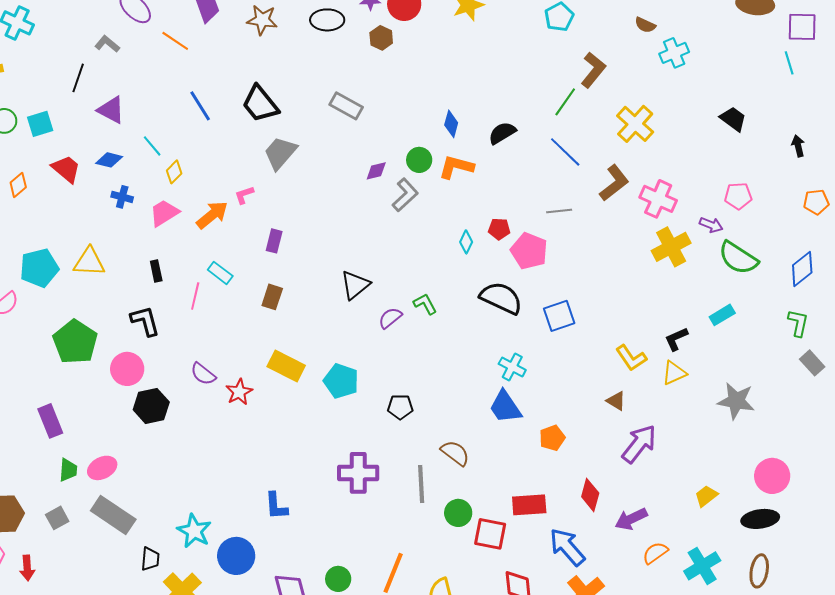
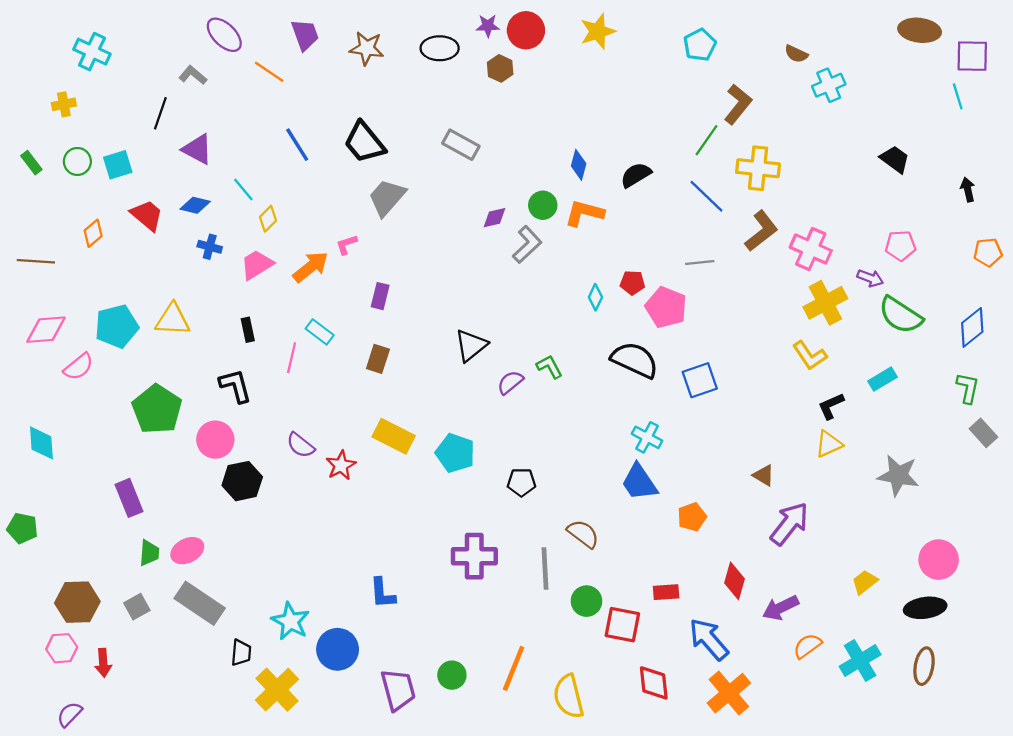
yellow cross: (635, 124) -> (758, 168), moved, turned -36
yellow L-shape: (631, 358) -> (810, 355), moved
red rectangle: (529, 505) -> (666, 592), size x0.7

